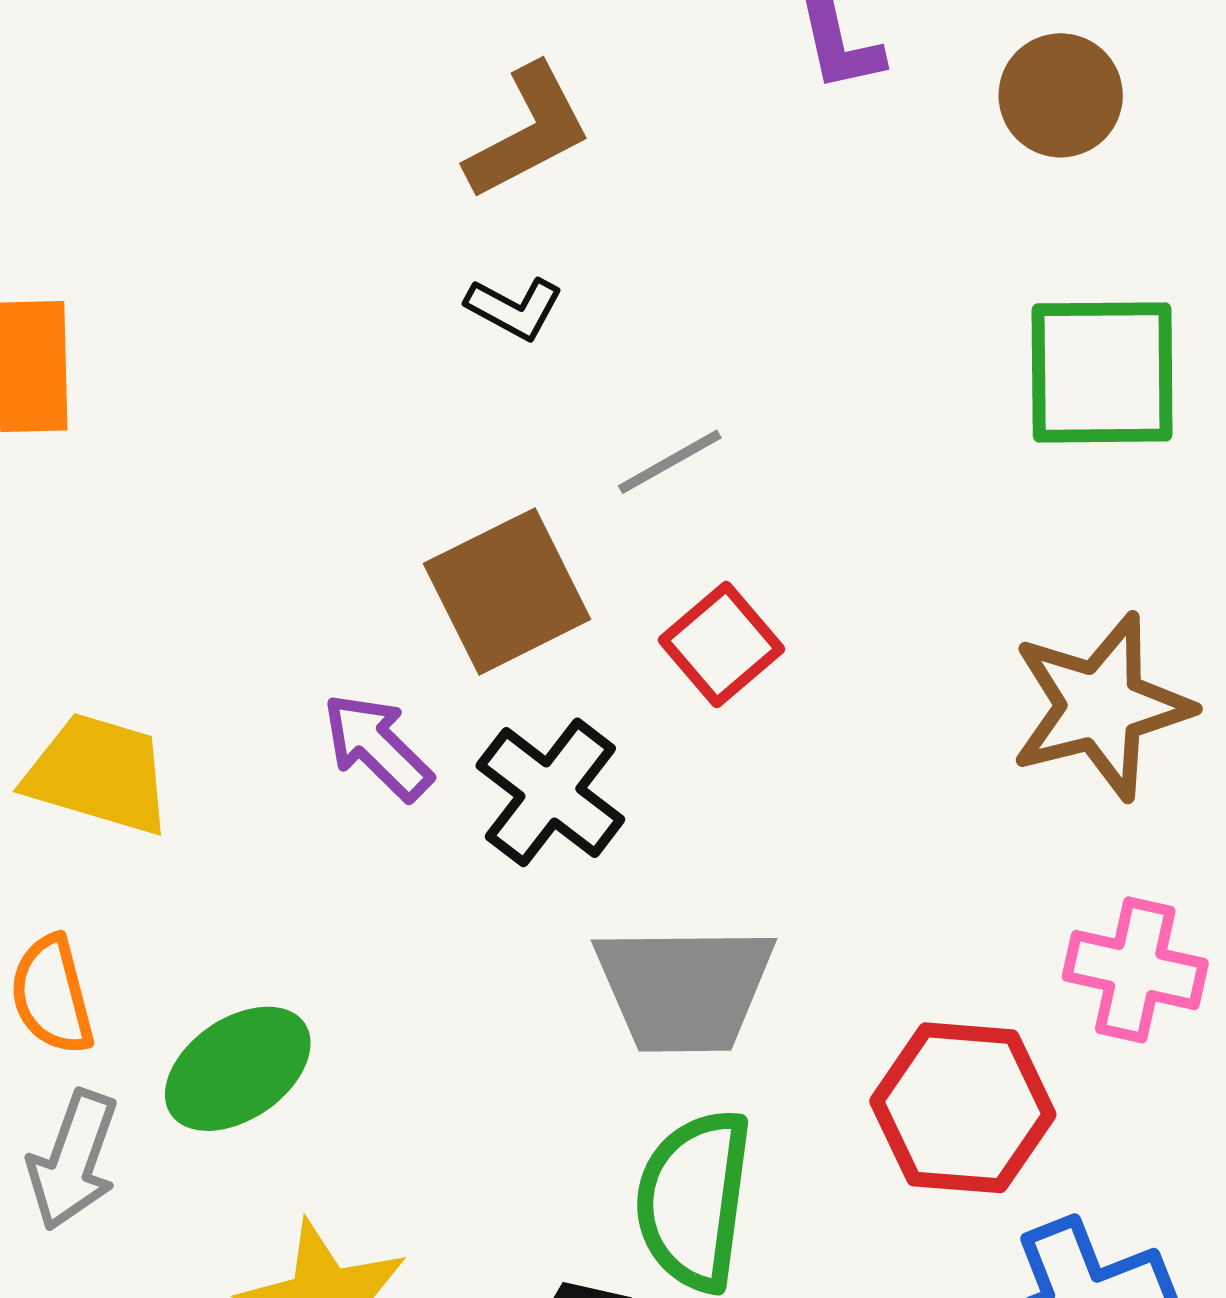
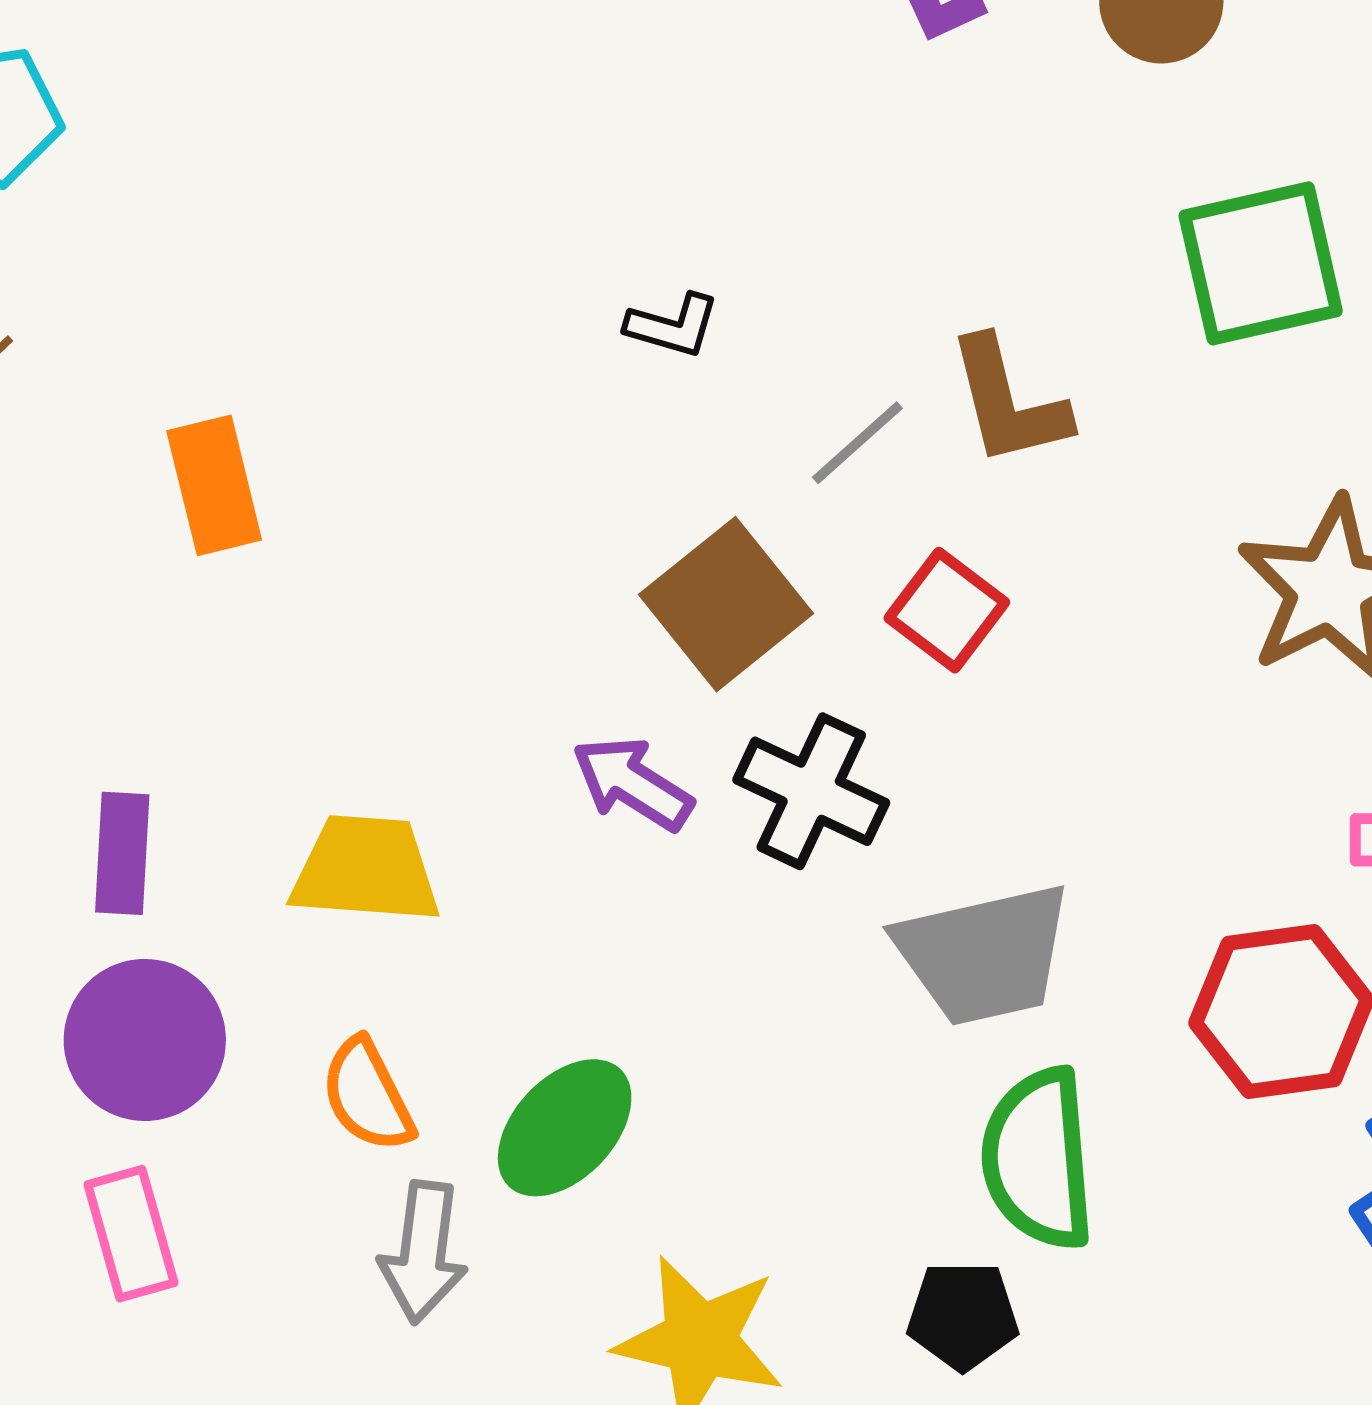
brown L-shape: (528, 132) -> (1008, 402), moved, turned 116

